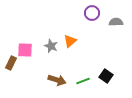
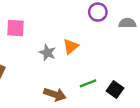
pink square: (25, 50) -> (16, 28), moved
green line: (83, 81) -> (88, 83), moved

